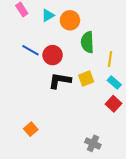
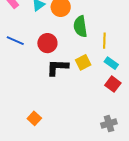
blue line: (30, 50) -> (15, 41), moved
gray cross: (93, 143) -> (109, 124), moved, turned -35

